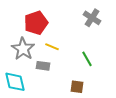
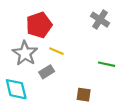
green line: (87, 59) -> (107, 64), moved, turned -49
gray rectangle: (43, 66) -> (47, 72), turned -40

